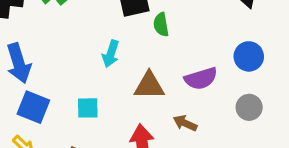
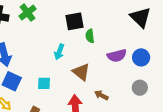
purple semicircle: (201, 78) -> (117, 56), moved
brown triangle: (149, 86) -> (81, 72), turned 36

